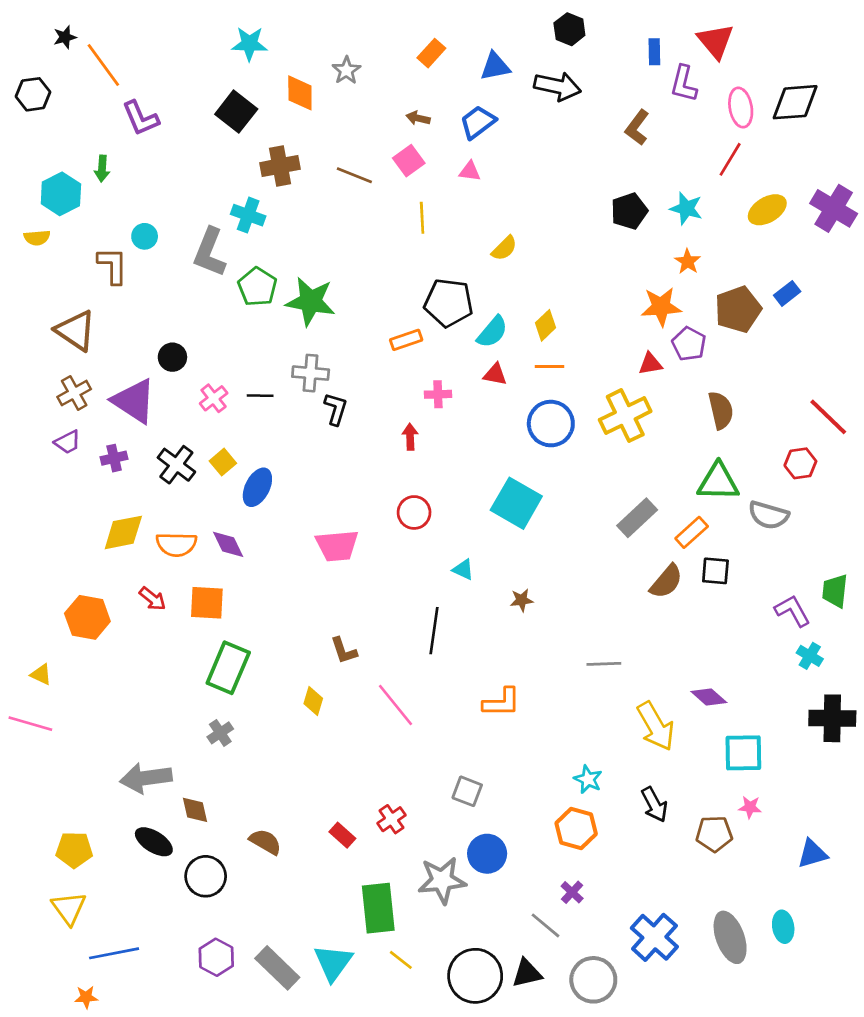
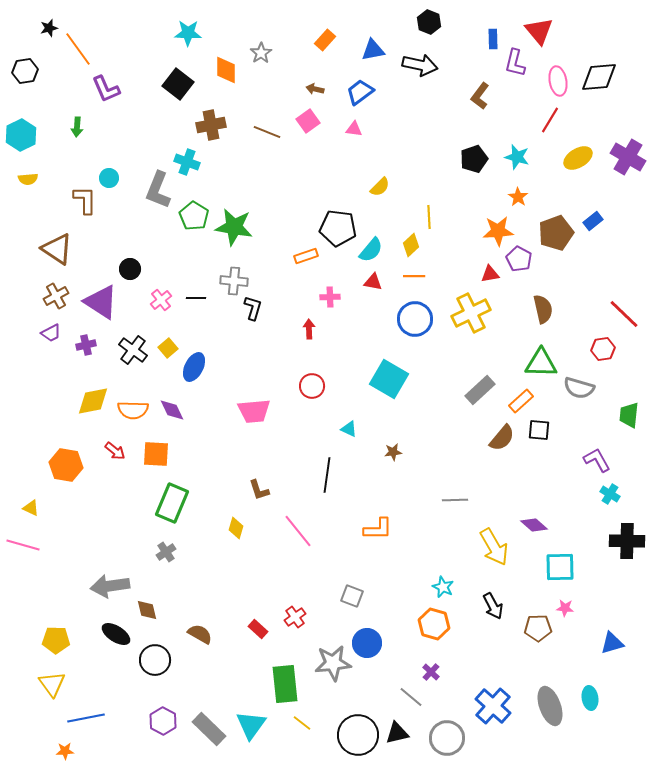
cyan hexagon: (61, 194) -> (21, 135), moved
yellow line: (422, 218) -> (429, 217), moved
green trapezoid: (835, 591) -> (629, 415), moved

